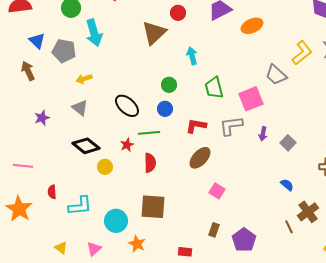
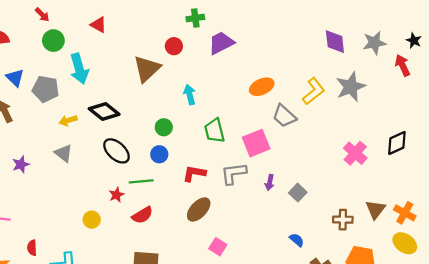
orange ellipse: (252, 26) -> (262, 87), moved
black diamond: (86, 146) -> (104, 111), moved
red semicircle: (150, 163) -> (142, 215), turned 60

